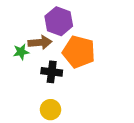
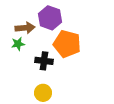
brown arrow: (40, 42) -> (25, 28), moved

